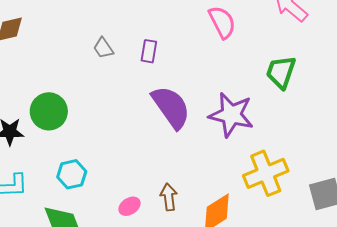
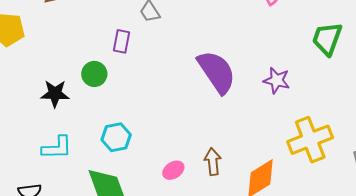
purple rectangle: (149, 51) -> (121, 41), moved
green circle: (49, 111) -> (94, 74), size x0.7
purple star: (231, 115) -> (277, 80), size x0.6

